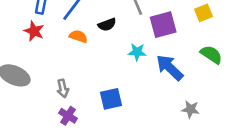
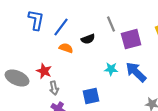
red star: (34, 31) -> (44, 71), moved
cyan star: (137, 52) -> (111, 69), moved

